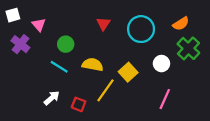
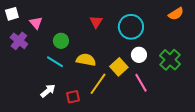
orange semicircle: (181, 24) -> (176, 14), moved
green cross: (188, 48) -> (170, 60), moved
white circle: (161, 64) -> (139, 55), moved
pink line: (165, 99) -> (141, 83), moved, turned -54
red square: (79, 104) -> (73, 97), turned -32

